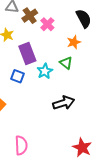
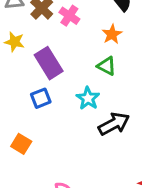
cyan star: (45, 71) -> (88, 98), moved
blue square: (18, 76) -> (41, 98), turned -32

